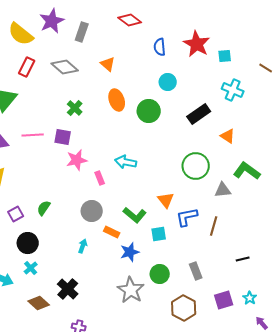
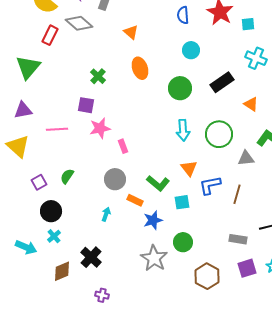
gray diamond: (65, 67) -> (79, 23), moved
green circle: (149, 111) -> (180, 88), moved
pink line: (33, 135) -> (57, 129), moved
cyan arrow: (126, 162) -> (183, 130), moved, turned -105
gray rectangle: (196, 271) -> (238, 239), moved, turned -60
brown diamond: (39, 303) -> (62, 271), turned -65

